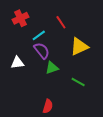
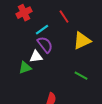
white triangle: (17, 63) -> (36, 57), moved
green triangle: (52, 68) -> (25, 68), moved

